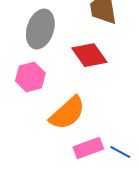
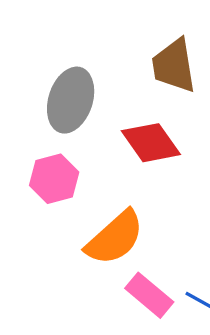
pink rectangle: (88, 148) -> (149, 295), turned 60

